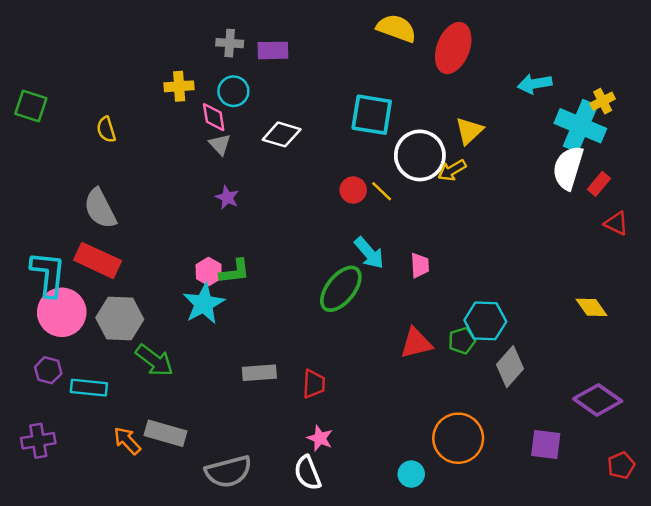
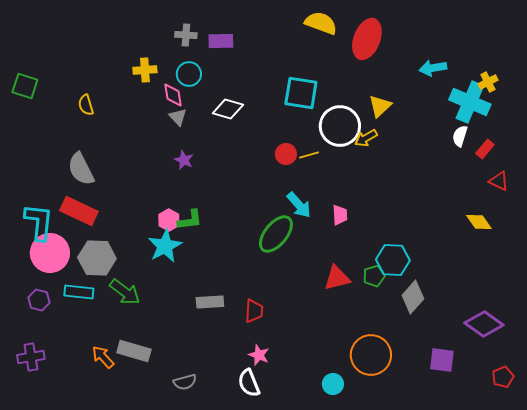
white semicircle: (568, 168) -> (460, 136), size x0.6
yellow line: (382, 191) -> (309, 155), turned -60
yellow diamond: (592, 307) -> (479, 222), moved
cyan rectangle: (89, 388) -> (79, 292), moved
gray semicircle: (228, 472) -> (185, 382), size x0.6

